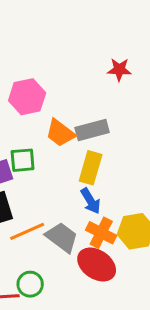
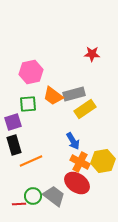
green square: (23, 160) -> (28, 104), moved
yellow rectangle: (91, 168) -> (85, 109), moved, turned 40
gray trapezoid: (62, 237) -> (54, 196), moved

